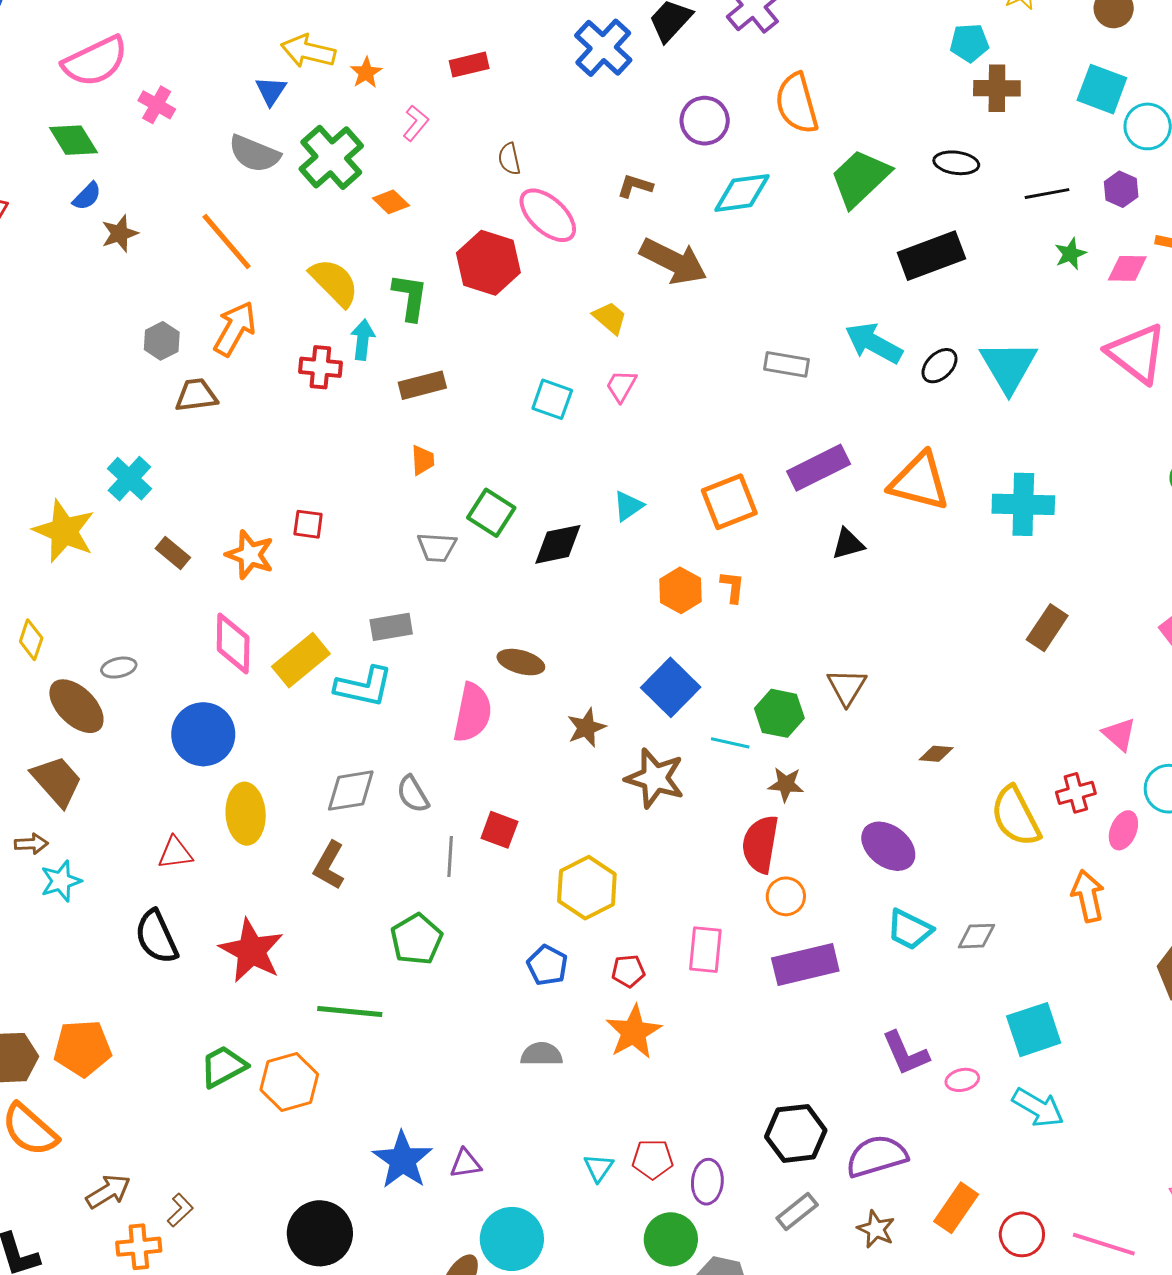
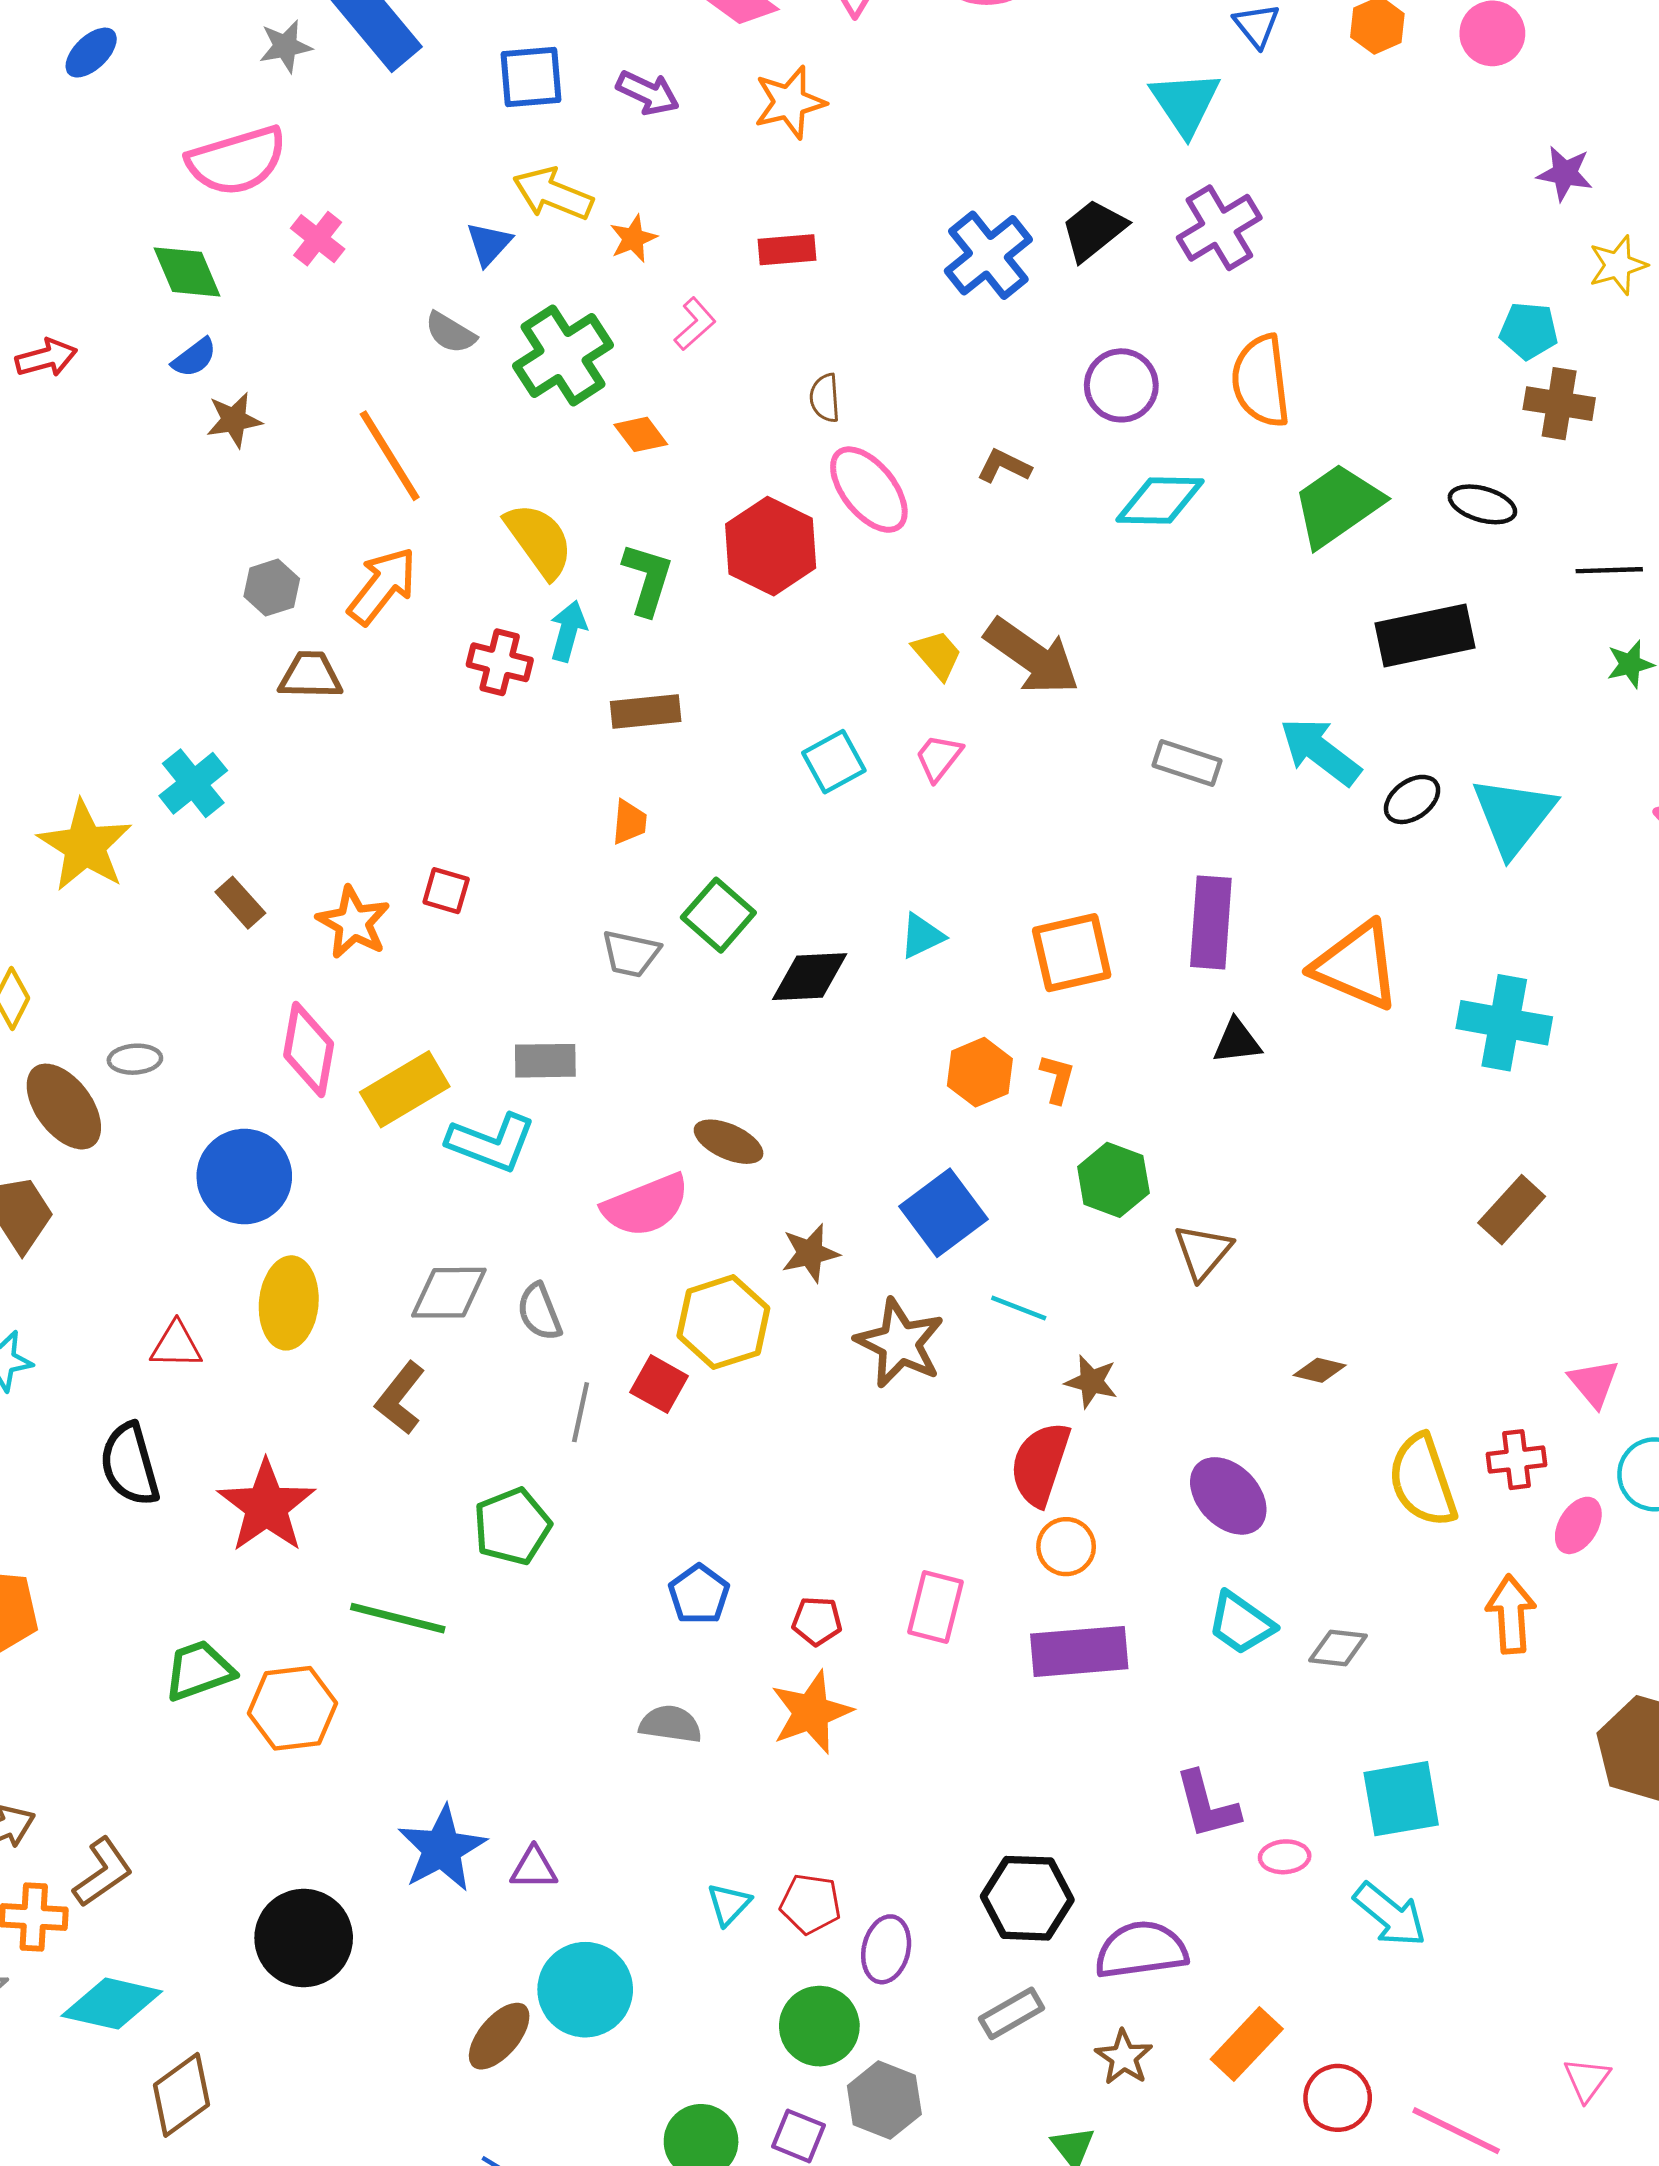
gray semicircle: (254, 154) -> (450, 333), size x0.7
brown arrow: (673, 261) -> (1032, 656), moved
cyan square: (552, 399) -> (834, 762), turned 33
purple rectangle: (819, 468) -> (1211, 922), turned -68
pink semicircle: (472, 713) -> (646, 1205), turned 48
green hexagon: (779, 713) -> (1113, 1180), moved
yellow hexagon: (587, 888) -> (723, 1322), moved
brown L-shape: (180, 1210) -> (103, 1872), size x1.4

